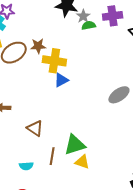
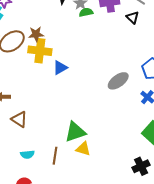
yellow cross: (54, 61) -> (40, 51), moved
brown triangle: (35, 128) -> (19, 119), moved
brown line: (52, 156) -> (55, 156), moved

